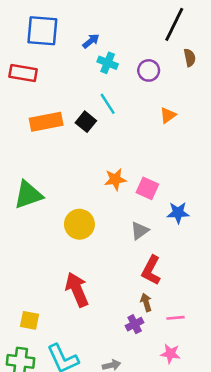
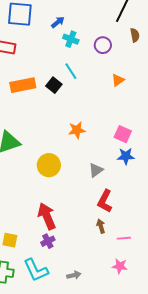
pink square: (147, 188) -> (123, 134), moved
purple cross: (135, 324) -> (48, 241), moved

